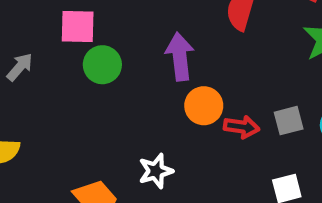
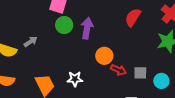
purple arrow: (180, 57) -> (87, 28), moved
gray arrow: (20, 67) -> (31, 42), moved

